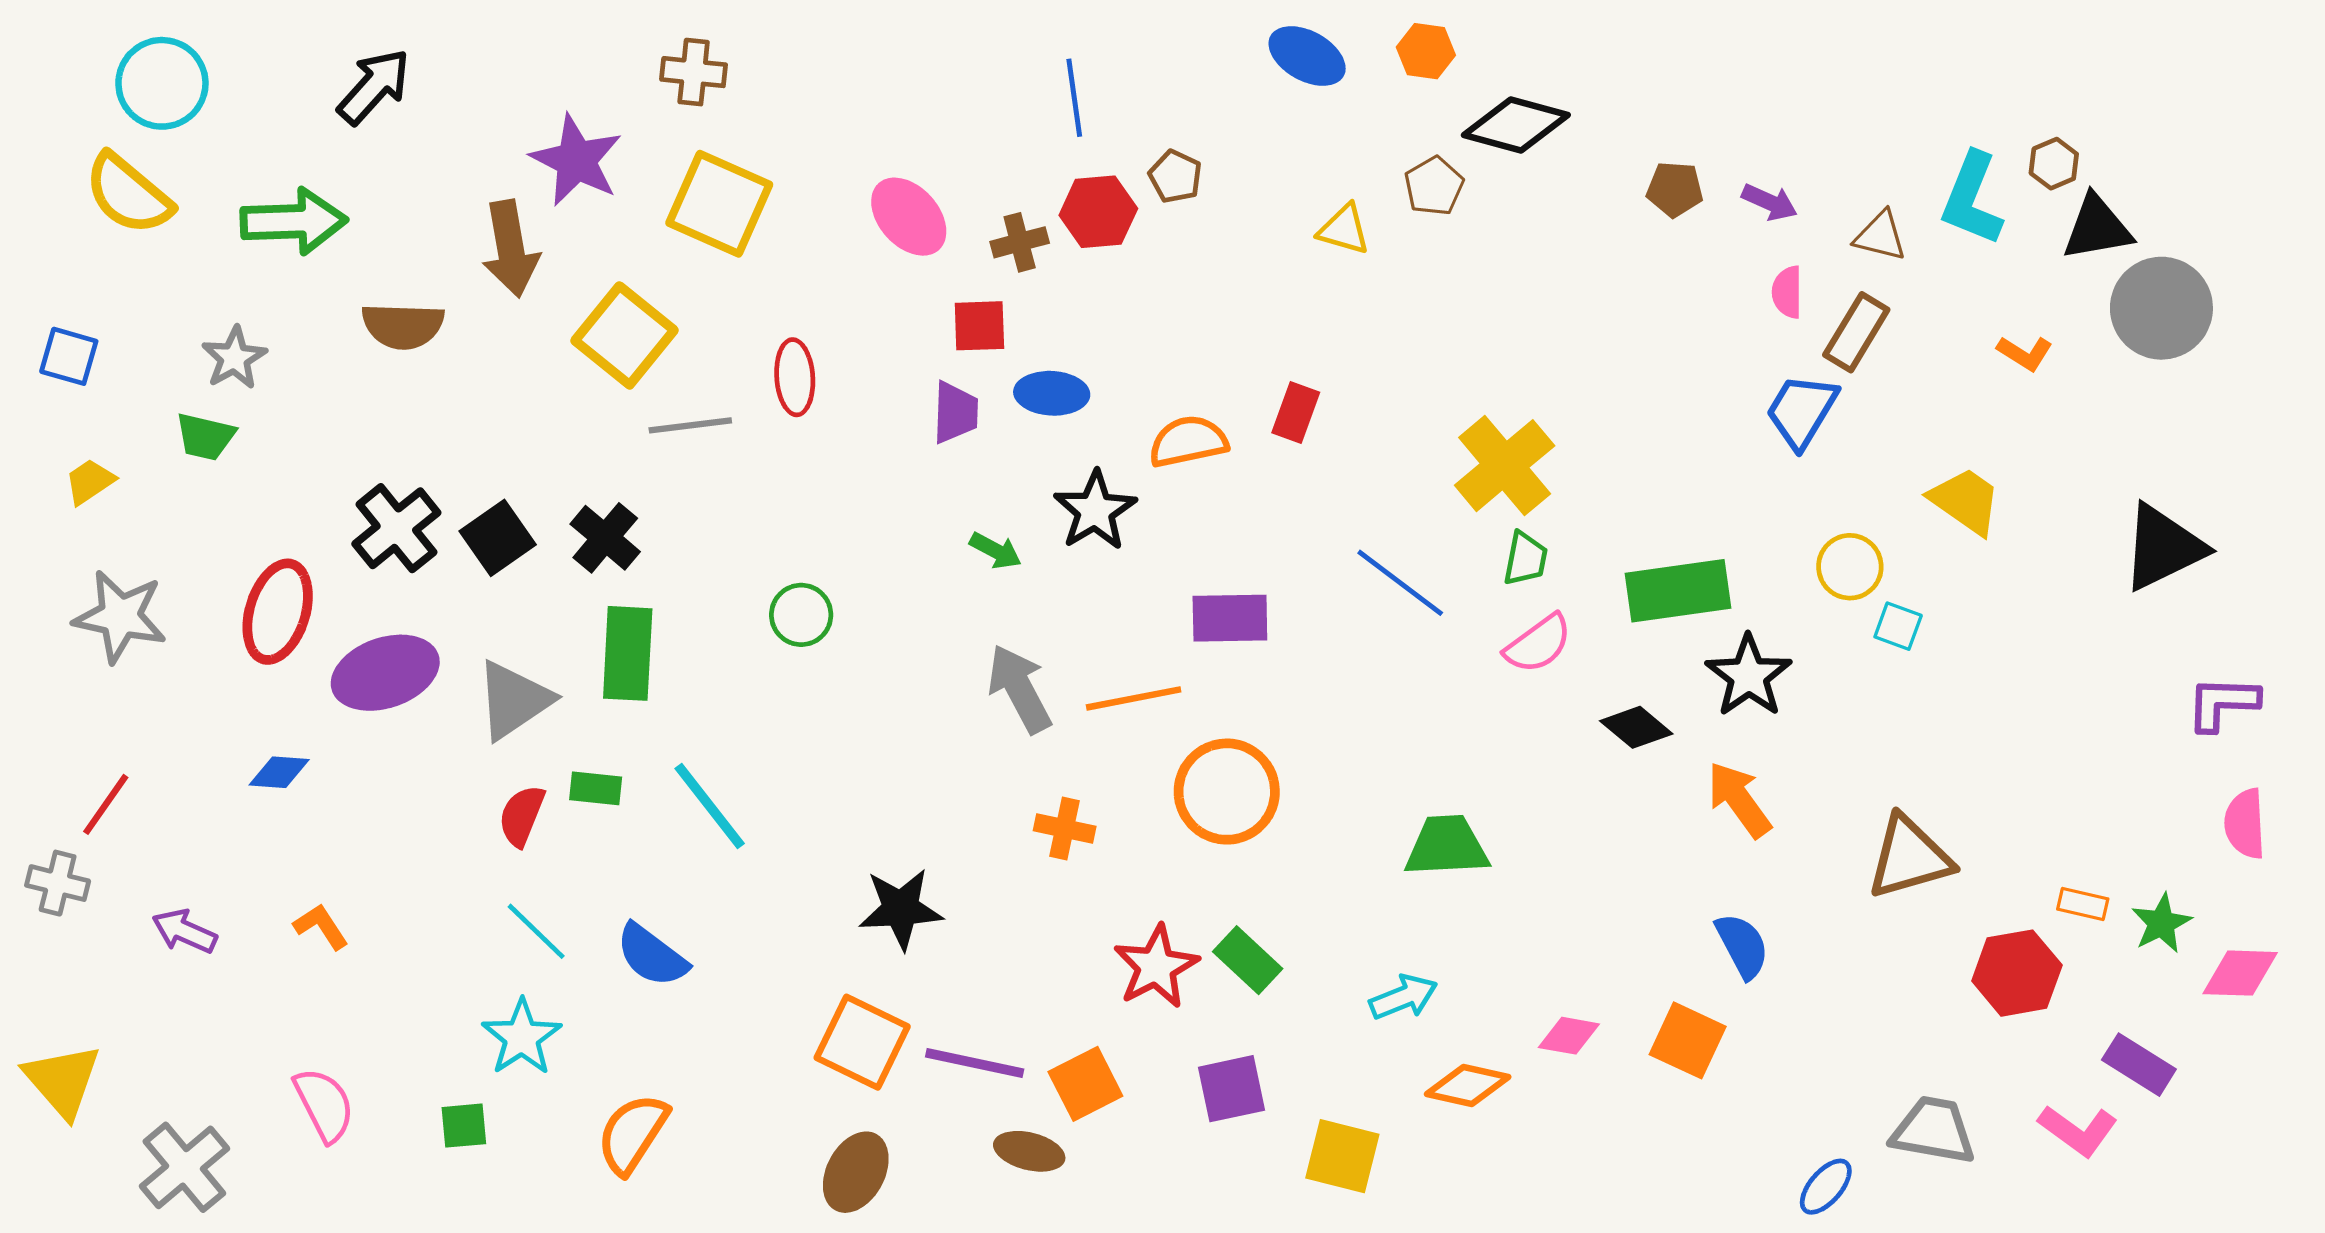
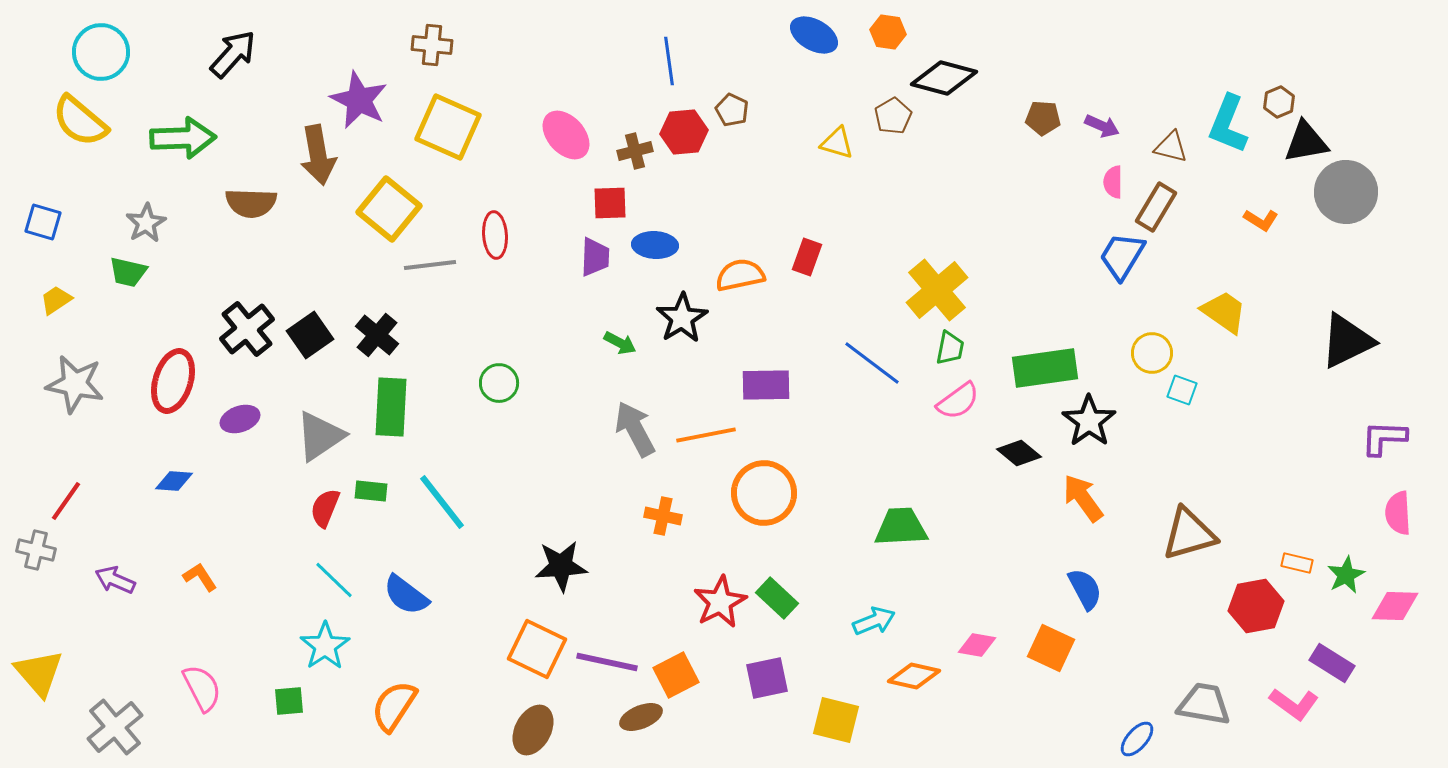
purple ellipse: (385, 673) -> (240, 419), size x0.6
brown ellipse: (1029, 1151) -> (641, 717), turned -36

